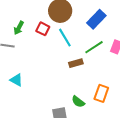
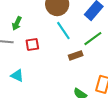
red square: (43, 29) -> (32, 44), moved, turned -32

